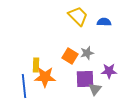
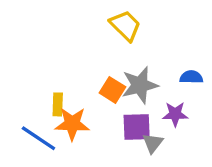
blue semicircle: (104, 22) -> (191, 77), moved
gray star: (87, 53) -> (140, 85), size x1.6
blue line: (24, 86) -> (38, 138), turned -50

